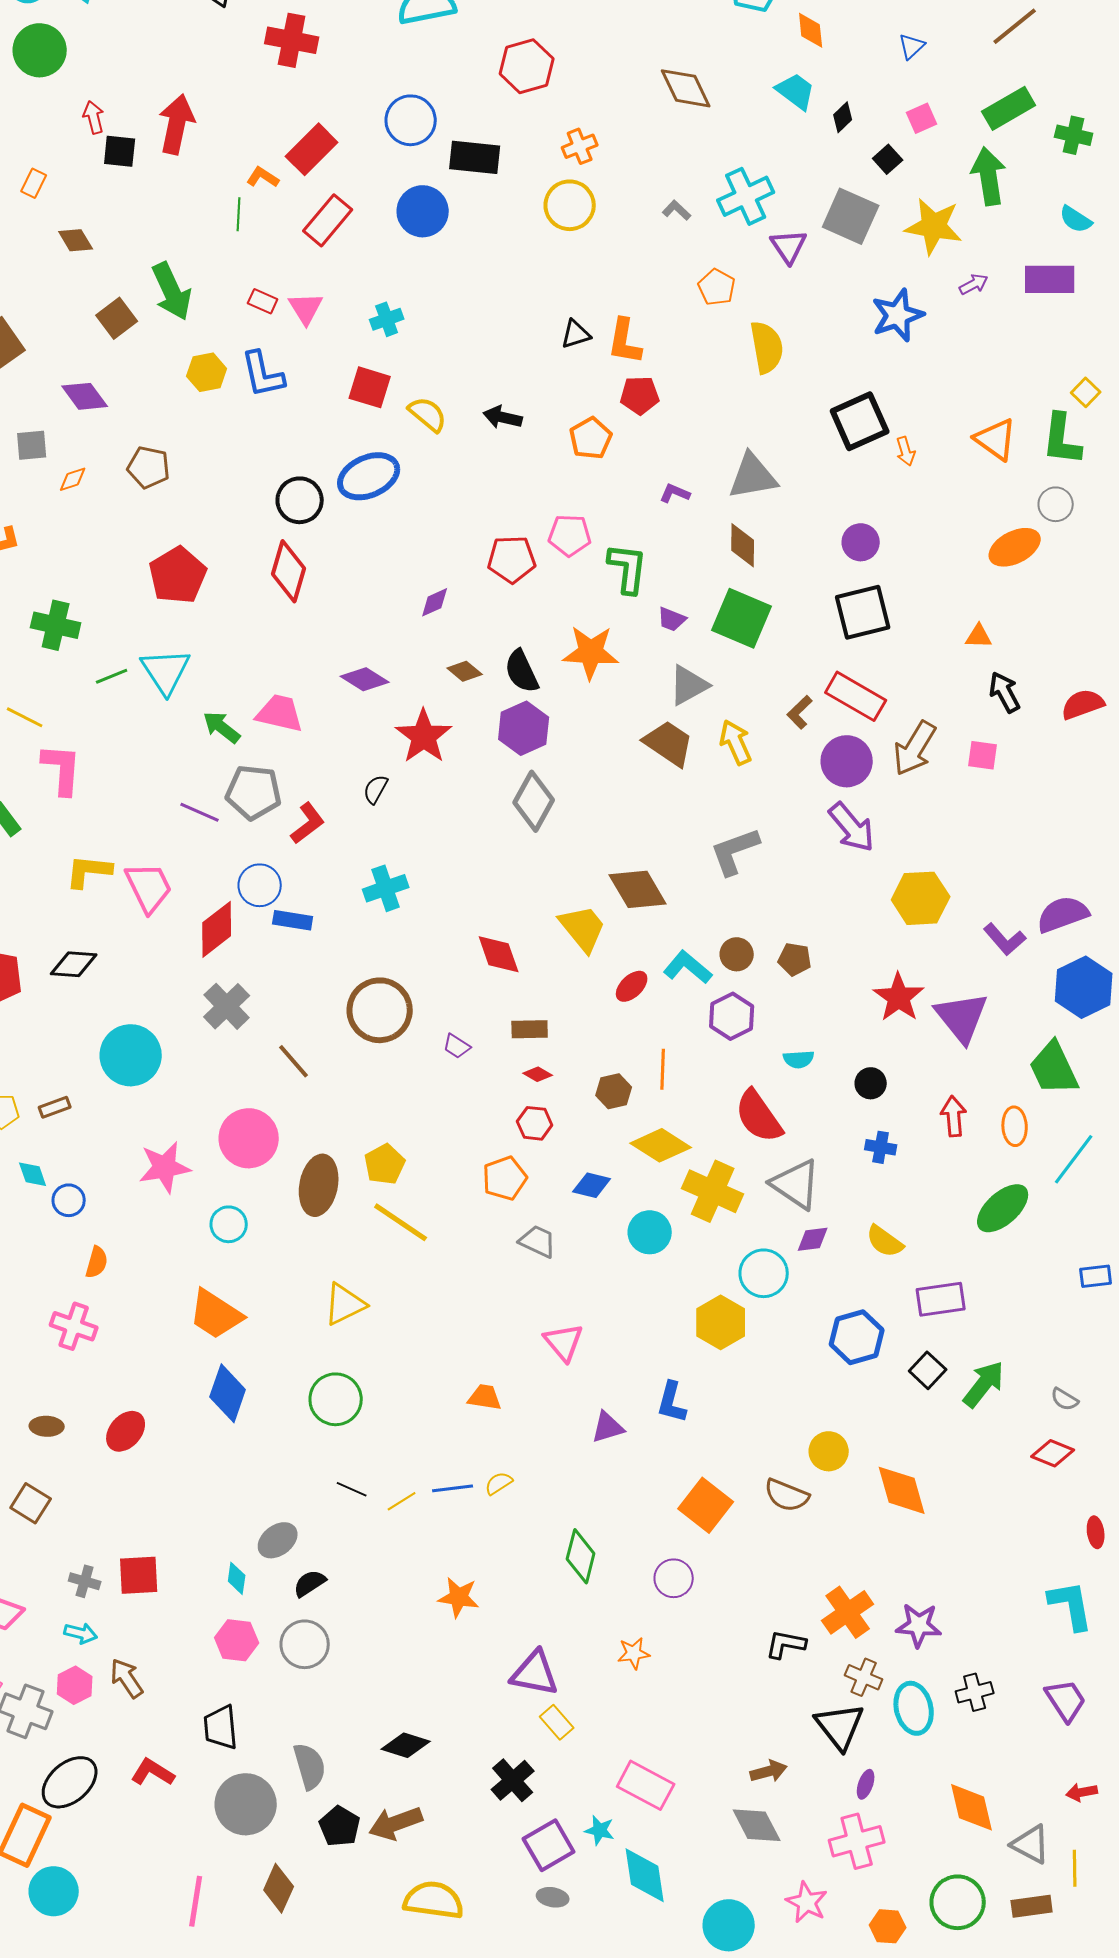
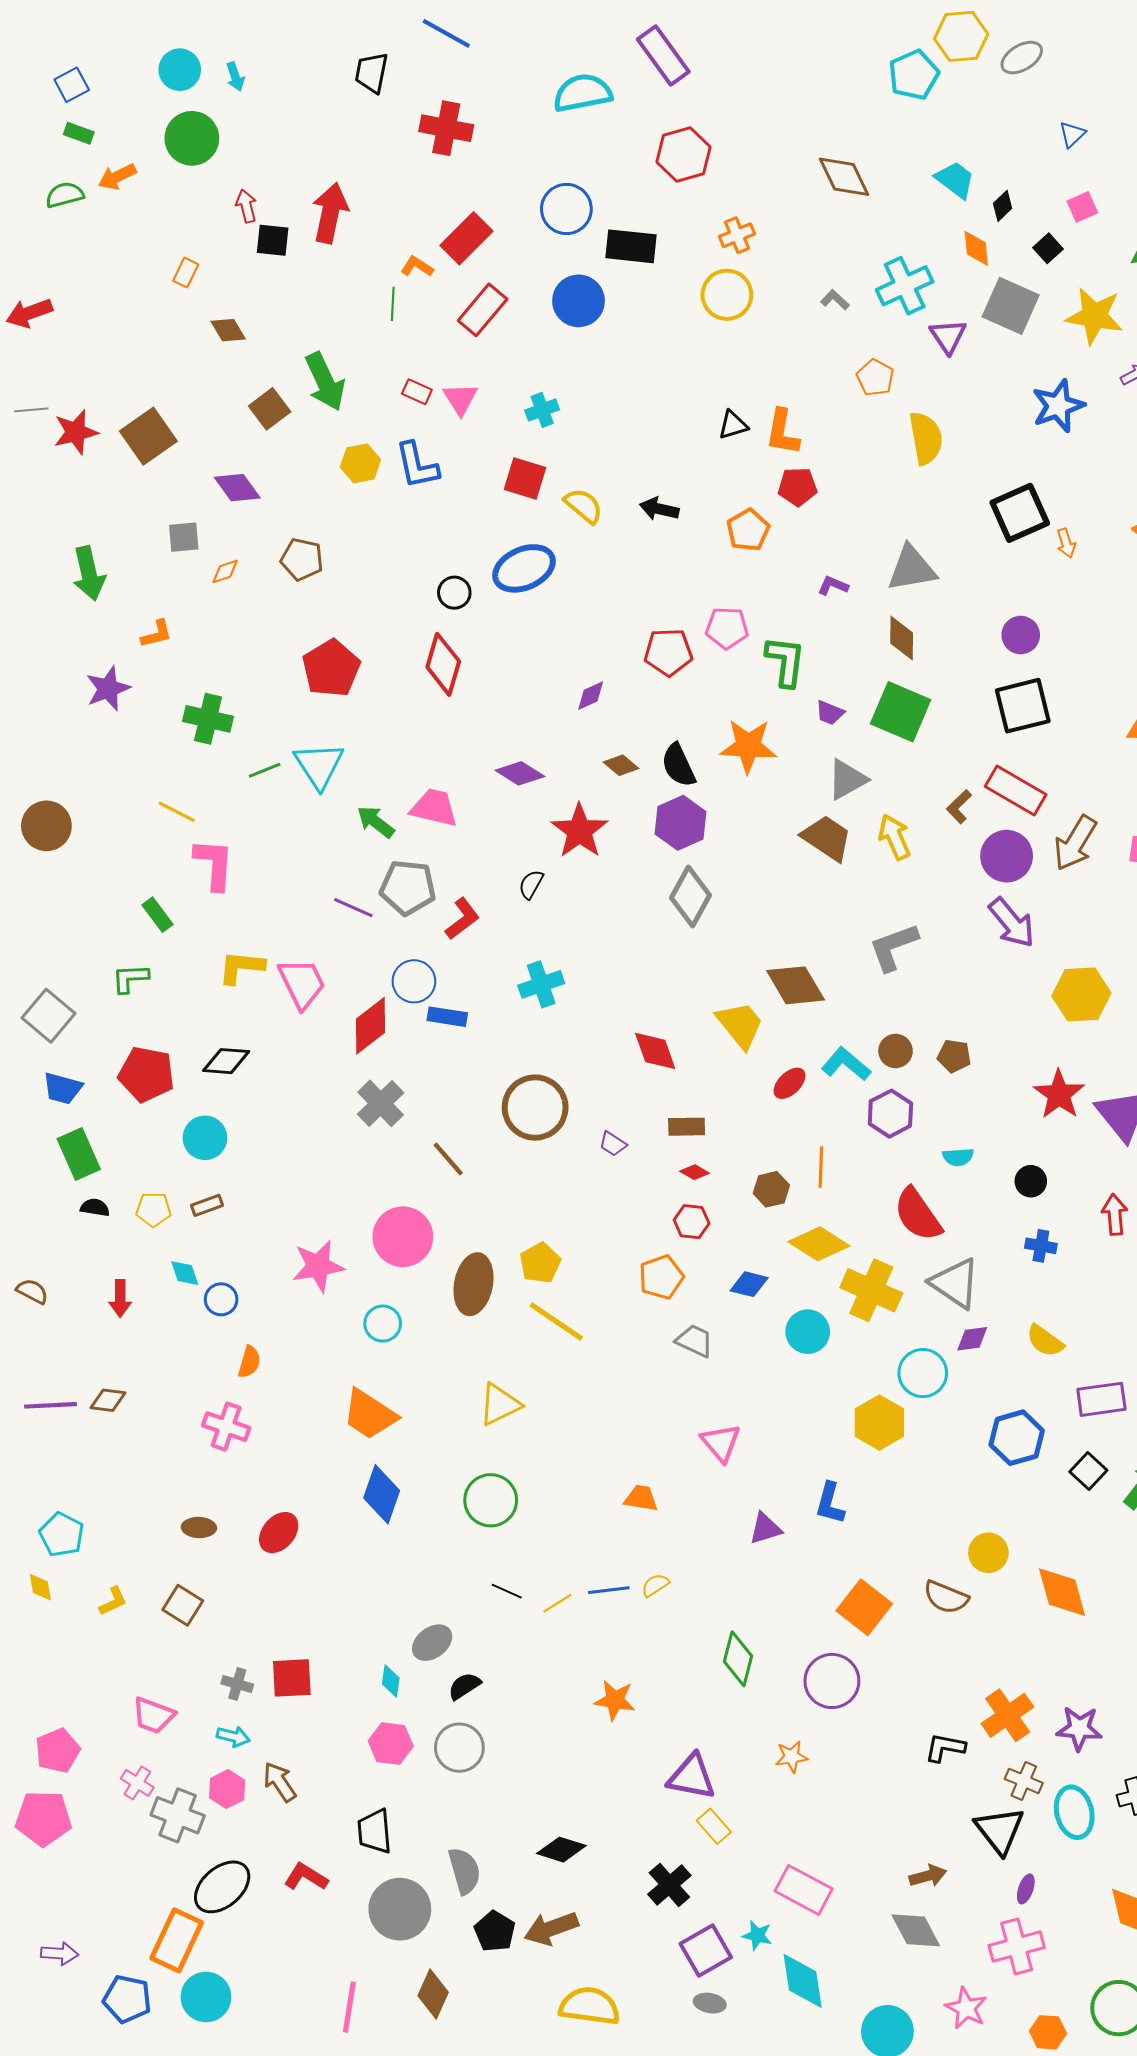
orange diamond: (811, 30) -> (976, 248), moved
black circle: (300, 500) -> (454, 593), size x0.7
cyan circle: (131, 1055) -> (205, 1138), moved, size x0.7
purple circle: (674, 1578) -> (832, 1681), size x1.4

